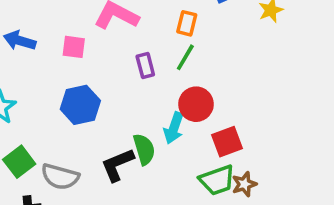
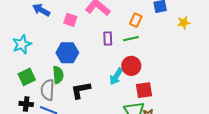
green line: (185, 57) -> (131, 39), turned 35
green semicircle: (144, 149) -> (58, 75), moved
gray semicircle: (60, 177) -> (48, 90), turned 65

